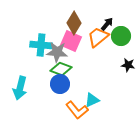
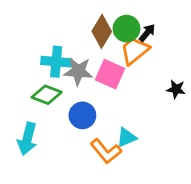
green circle: (121, 36) -> (126, 29), moved
pink square: (71, 41) -> (110, 74), moved
green diamond: (61, 69) -> (47, 95), moved
cyan arrow: (20, 88) -> (27, 139), moved

